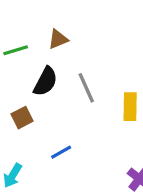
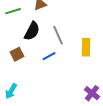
blue line: (61, 152) -> (49, 56), moved

